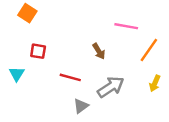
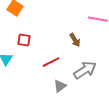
red line: (70, 77) -> (51, 62), turned -42

